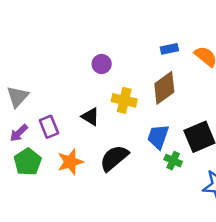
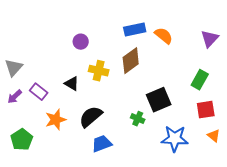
blue rectangle: (169, 49) -> (135, 30), size x1.5
purple rectangle: (49, 127) -> (39, 92), turned -30
blue trapezoid: (158, 137) -> (102, 144), moved, turned 50
green pentagon: (28, 162) -> (22, 140), moved

